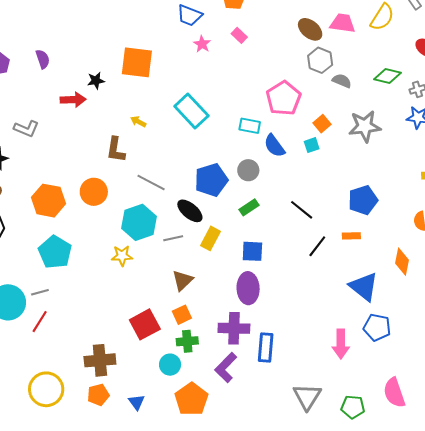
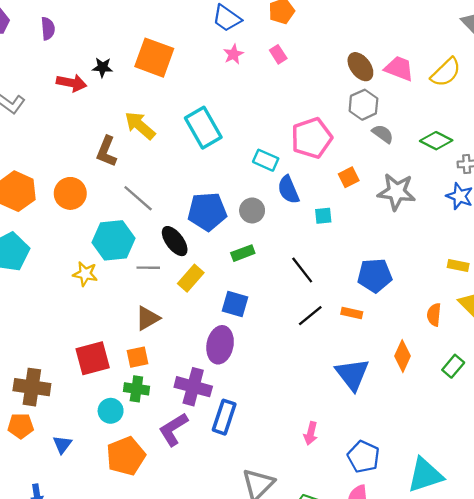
yellow arrow: (138, 122) -> (140, 126), size x1.8
cyan square: (312, 145) -> (323, 216), moved
blue pentagon: (377, 327) -> (364, 457), moved
pink arrow: (341, 344) -> (311, 433), size x0.7

